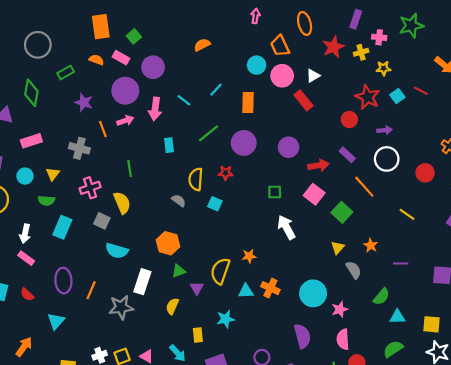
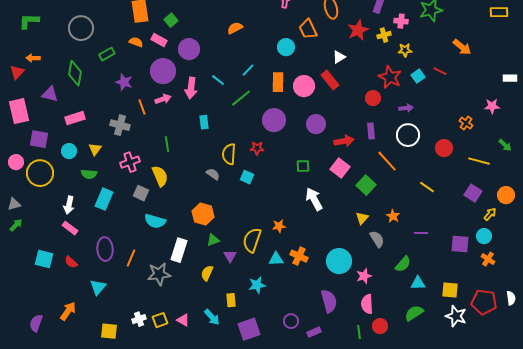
pink circle: (282, 76) -> (304, 86), moved
green line: (209, 133) -> (241, 98), moved
purple rectangle: (347, 155) -> (371, 131), turned 42

